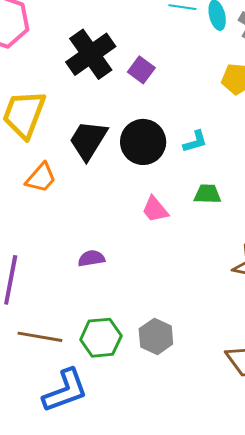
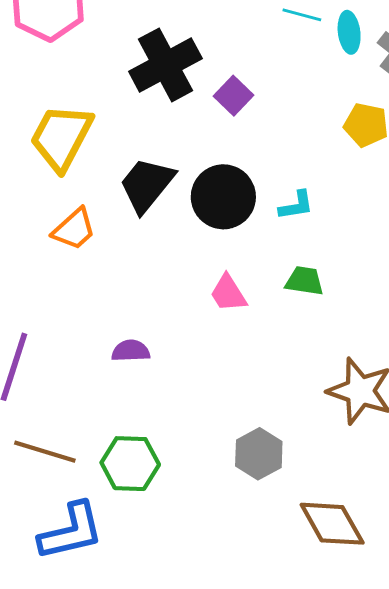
gray hexagon: (156, 336) -> (259, 454), moved

